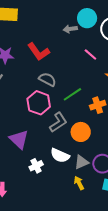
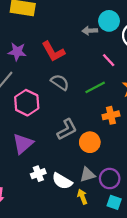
green line: (72, 94) -> (95, 87), moved
pink hexagon: (39, 103) -> (27, 103), moved
purple triangle: (19, 139) -> (23, 144), turned 30
white semicircle: (60, 156) -> (62, 181), moved

